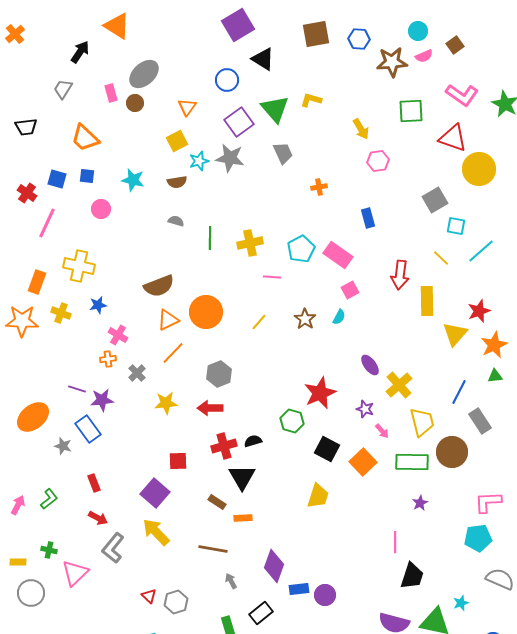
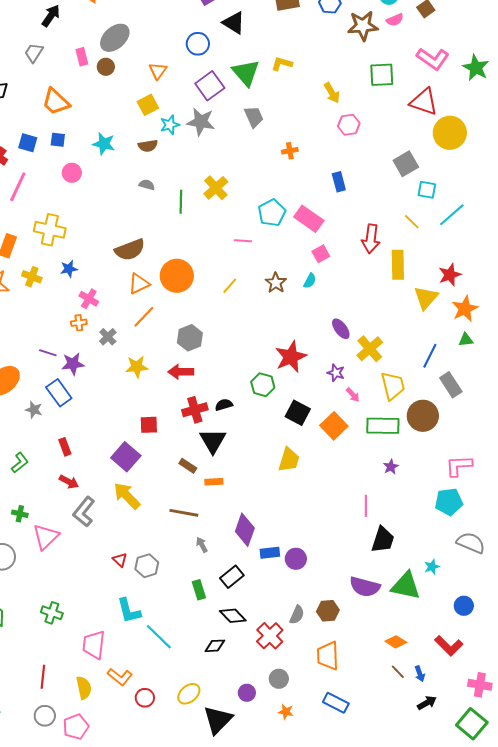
yellow cross: (250, 243) -> (216, 188), moved, turned -30

